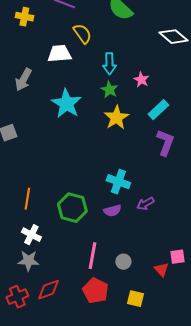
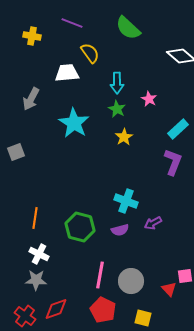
cyan rectangle: (158, 110) -> (178, 129), moved
yellow star: (116, 118) -> (124, 137), size x0.7
gray circle: (123, 262) -> (131, 281), size x1.6
red cross: (17, 297) -> (25, 316), turned -30

